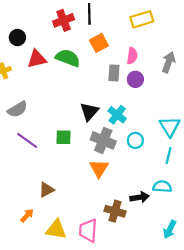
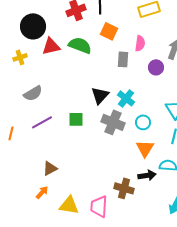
black circle: (17, 38) -> (33, 26), size x1.6
orange square: (99, 43) -> (109, 31), turned -36
purple circle: (135, 79) -> (156, 67), moved
purple line: (27, 140) -> (42, 122), turned -65
orange triangle: (99, 168) -> (145, 148), moved
brown triangle: (46, 190) -> (50, 168), moved

